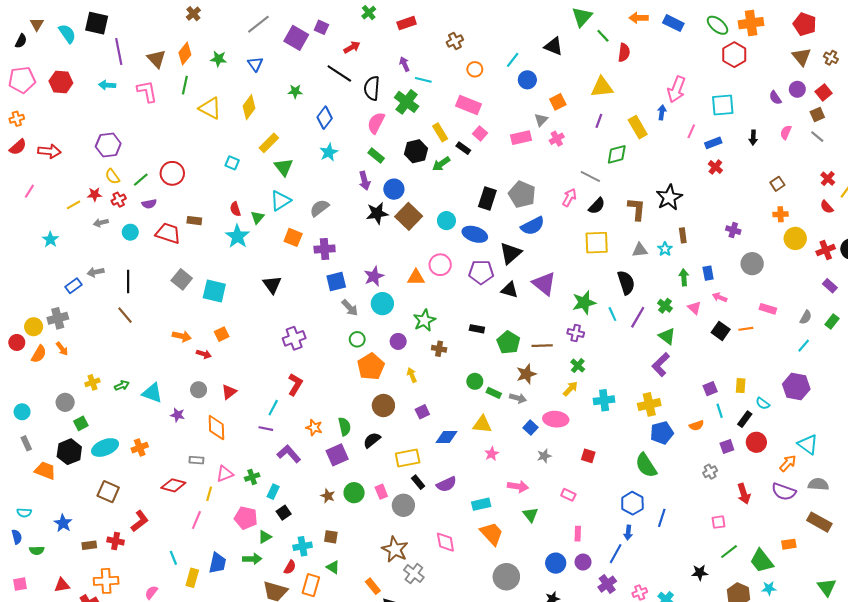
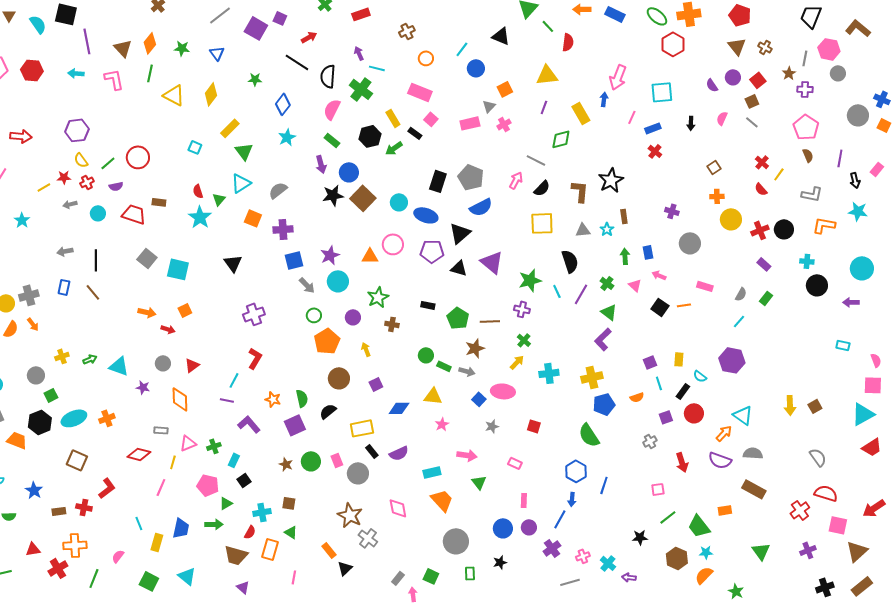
blue rectangle: (74, 286) -> (64, 287), moved, turned -42

